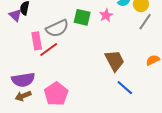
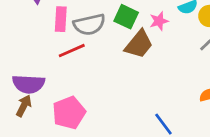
pink rectangle: (37, 41) -> (61, 19), moved
brown trapezoid: (115, 61) -> (139, 44), moved, turned 55
brown arrow: (23, 96) -> (24, 106), turned 126

